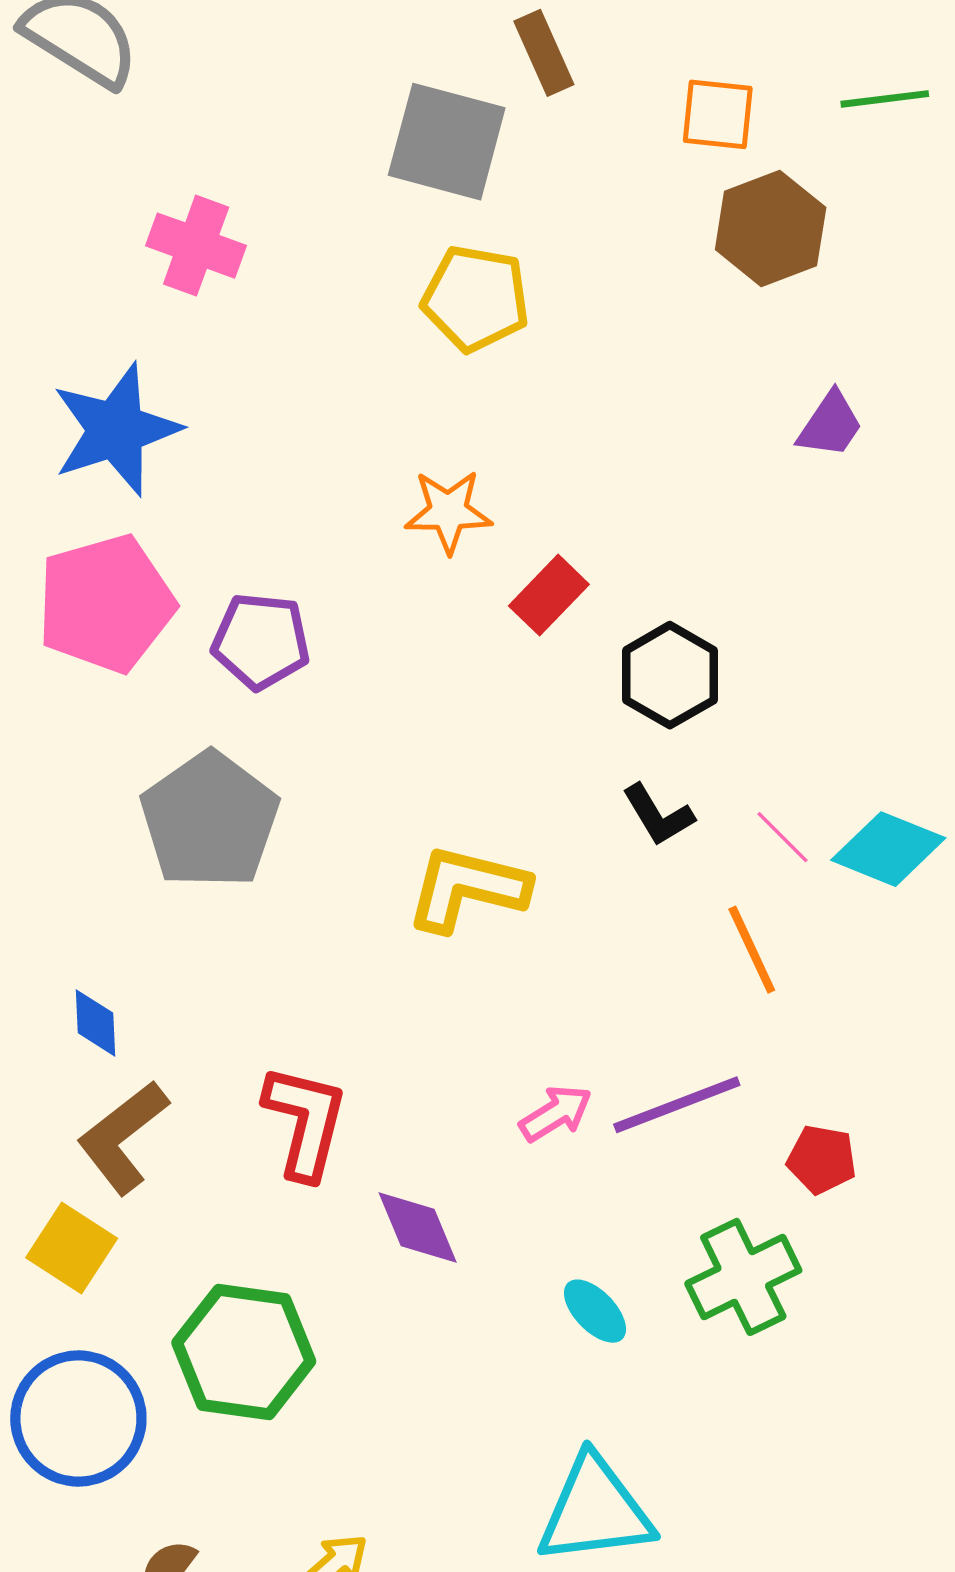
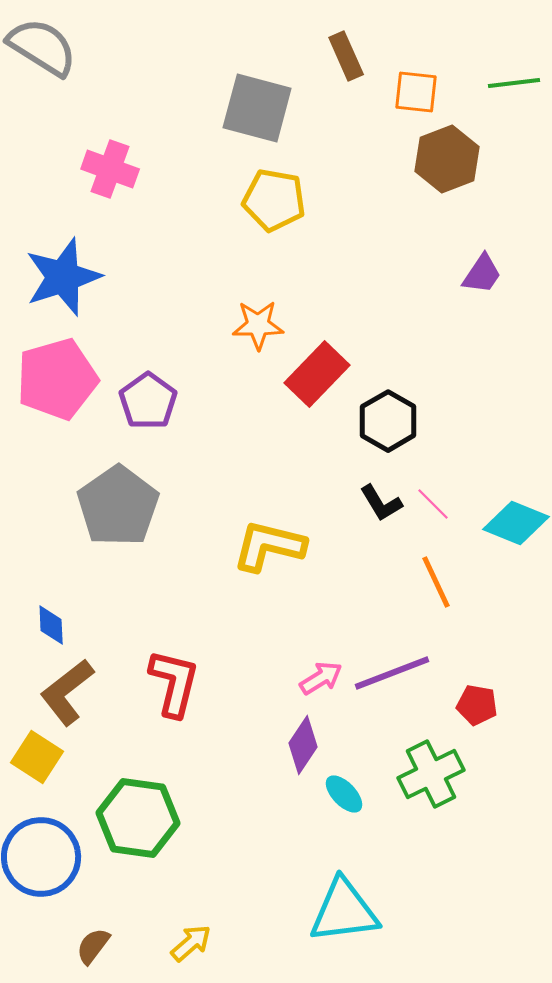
brown rectangle: (544, 53) -> (346, 56), moved
red rectangle: (549, 595) -> (317, 374), size x1.4
purple pentagon: (261, 641) -> (148, 401), turned 30
pink line: (783, 837) -> (433, 504), moved
purple diamond: (418, 1228) -> (303, 745), moved, turned 56

